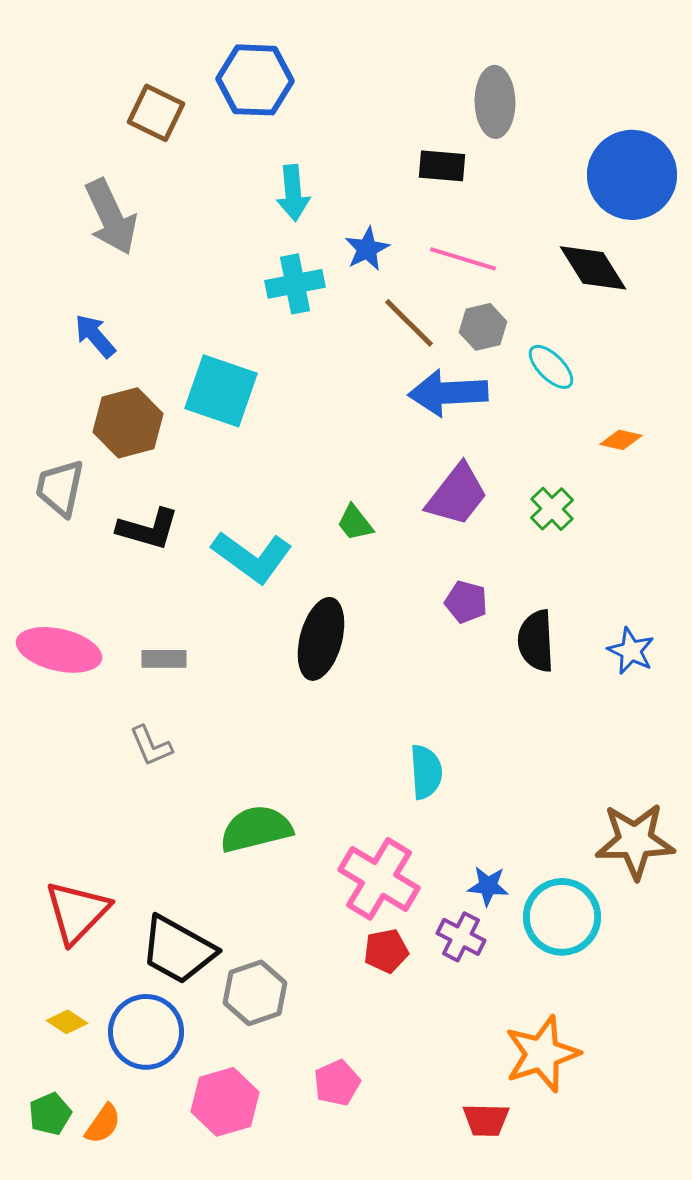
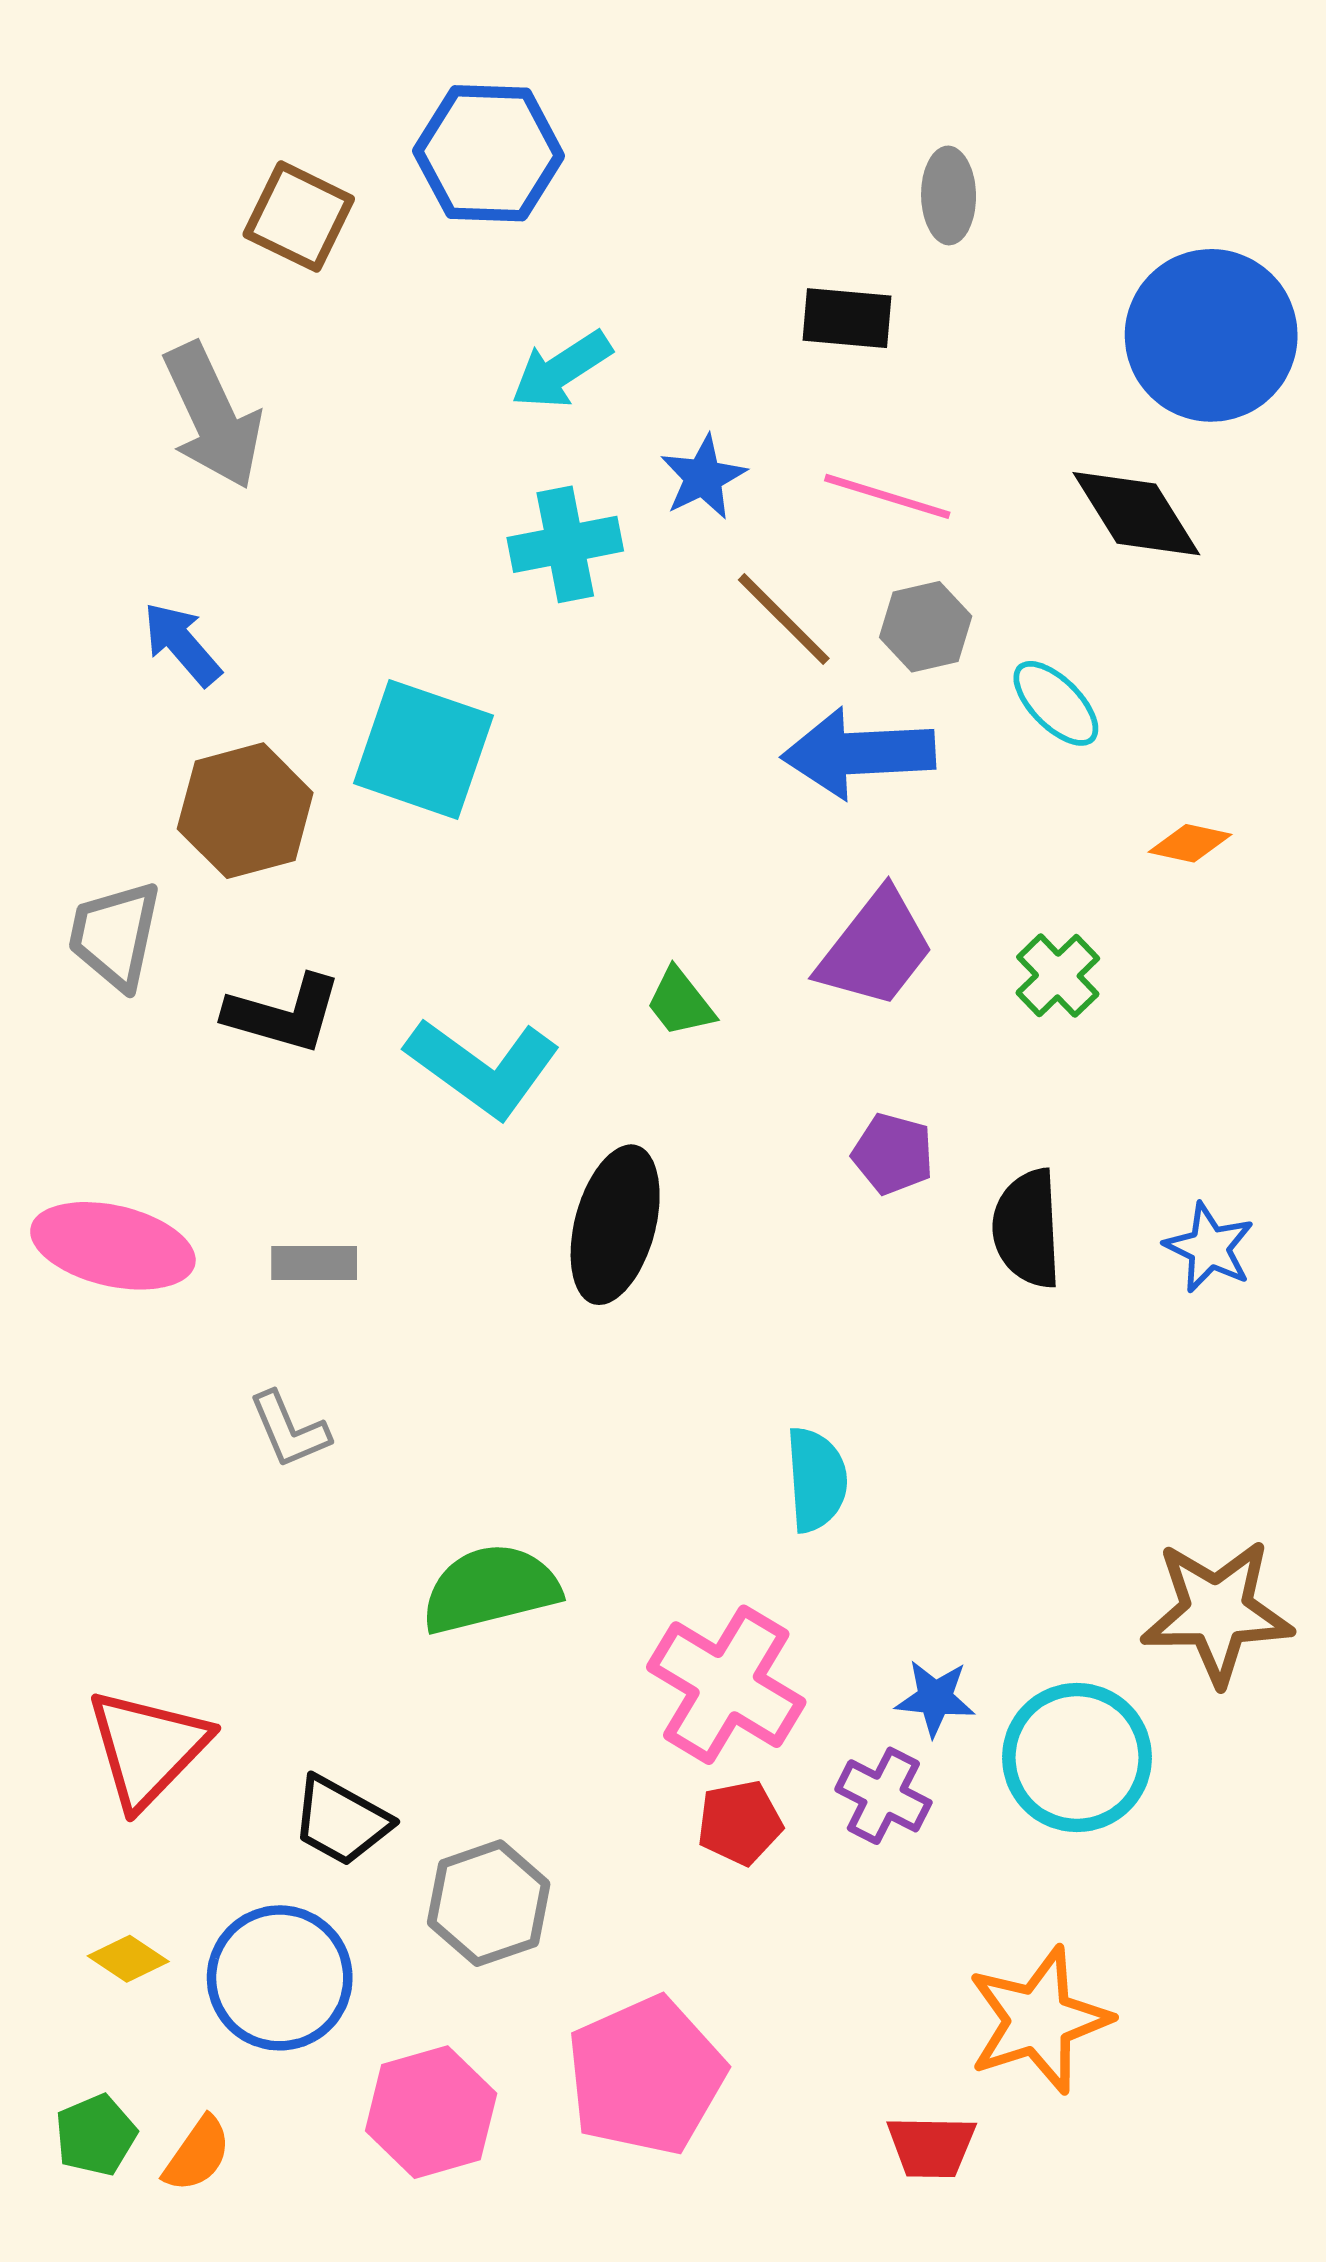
gray ellipse: (495, 102) -> (949, 195), size x0.7
cyan arrow: (293, 193) -> (561, 370), turned 62
black trapezoid: (178, 950) -> (341, 1821), size x0.7
pink pentagon: (337, 1083) -> (646, 2076), size x1.8

